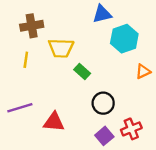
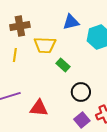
blue triangle: (102, 14) -> (71, 22), moved

